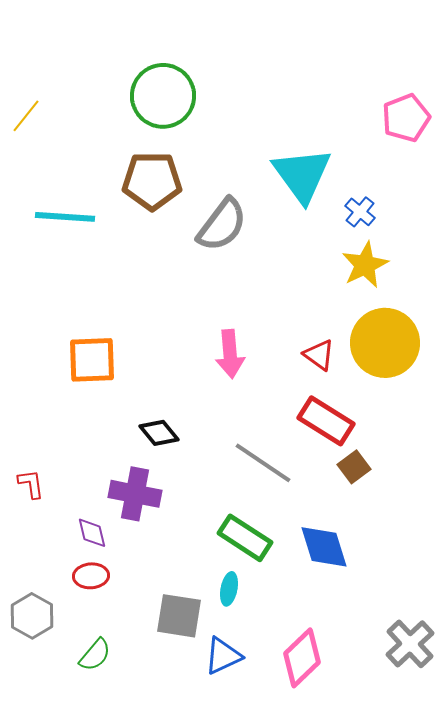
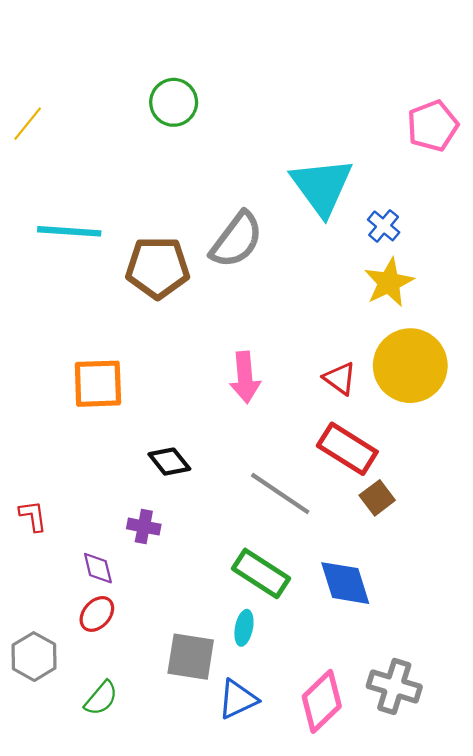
green circle: (163, 96) -> (174, 102), size x0.7
brown pentagon: (152, 181) -> (158, 268), moved
purple cross: (135, 494) -> (144, 527), size x0.6
red ellipse: (91, 576) -> (97, 614), turned -44
gray cross: (410, 644) -> (394, 686), moved, turned -30

